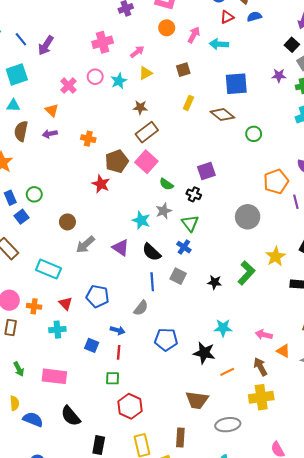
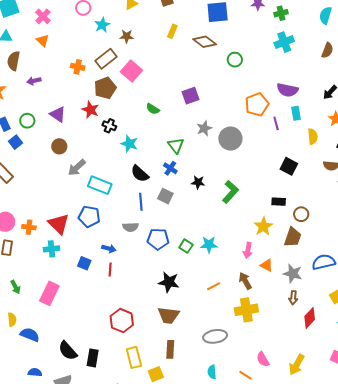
cyan star: (119, 81) -> (102, 25), moved
pink cross: (69, 86) -> (43, 16), moved
brown rectangle: (147, 132) -> (106, 59), moved
purple arrow: (50, 134) -> (34, 81), moved
pink square: (146, 162) -> (131, 71), moved
black cross: (194, 194) -> (109, 126), moved
gray star: (164, 211) -> (204, 128), moved
purple triangle: (121, 248) -> (58, 114), moved
yellow star: (276, 256) -> (263, 226), moved
cyan rectangle: (49, 269) -> (100, 185), moved
black star: (215, 282) -> (198, 182), moved
red triangle: (65, 303) -> (59, 224), size x1.6
gray semicircle: (141, 308) -> (131, 227), turned 49
pink arrow: (264, 335) -> (248, 250), turned -91
blue pentagon: (166, 340) -> (158, 239), moved
black star: (204, 353) -> (169, 282), moved
pink rectangle: (54, 376) -> (49, 293), turned -70
green square: (113, 378) -> (186, 246), moved, turned 32
brown trapezoid: (197, 400) -> (168, 315), moved
black semicircle: (71, 416) -> (68, 351), moved

